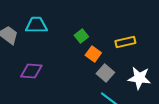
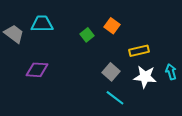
yellow rectangle: (125, 42) -> (139, 51), moved
orange square: (93, 54) -> (112, 26), moved

